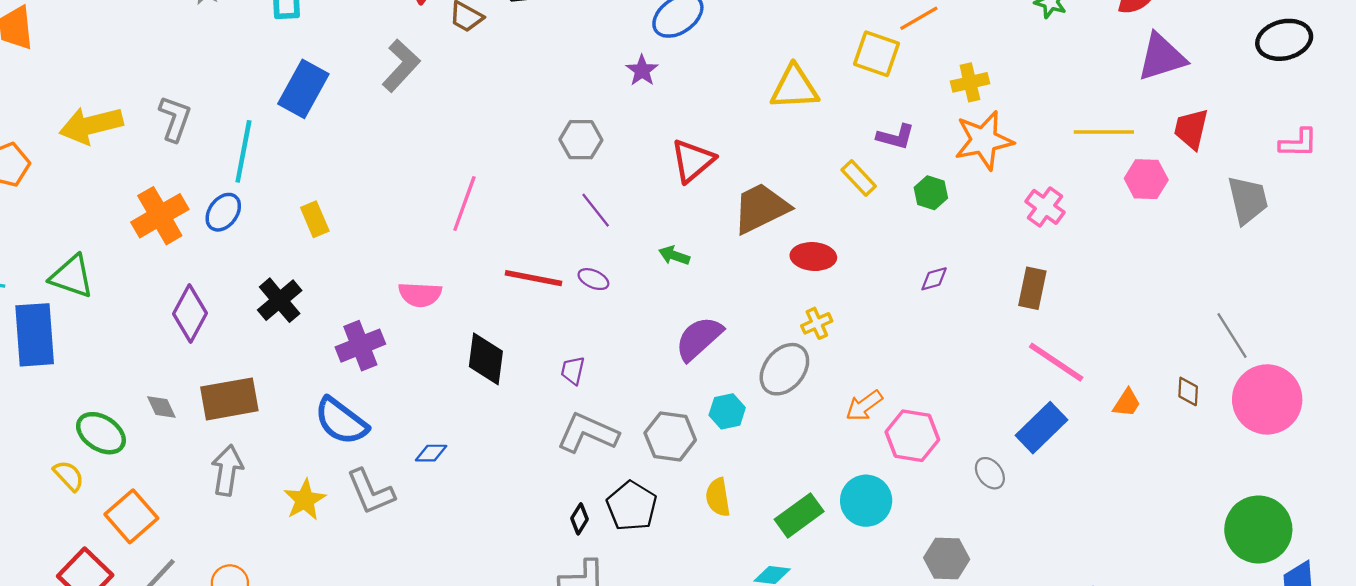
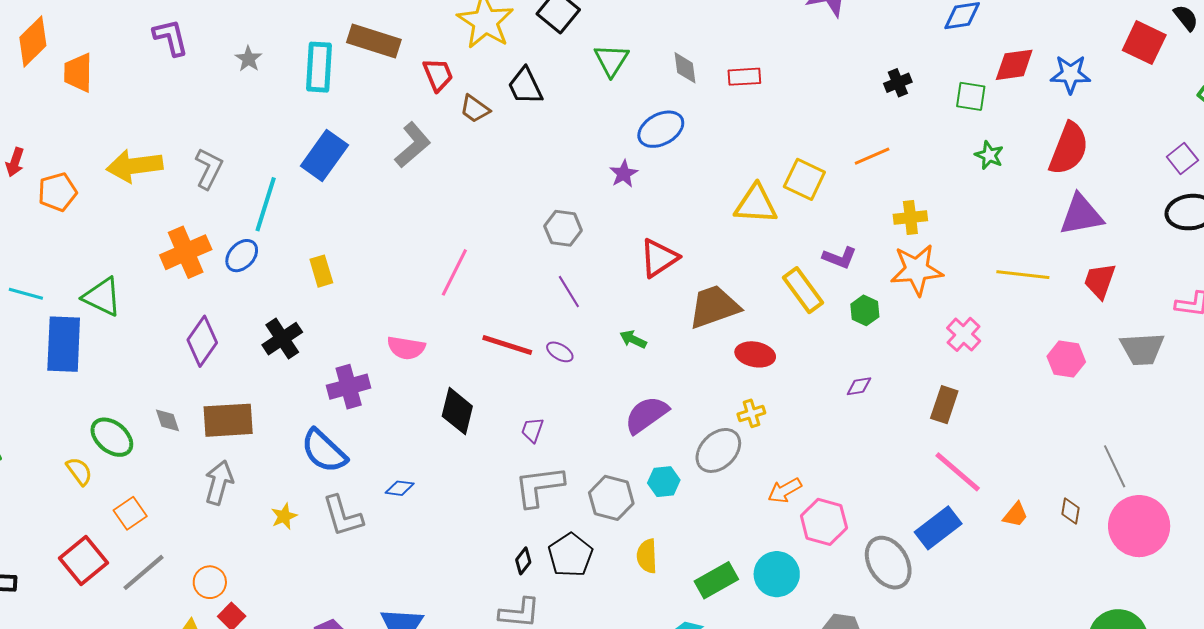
yellow square: (877, 54) -> (804, 179), moved
yellow rectangle: (859, 178) -> (803, 290), size x1.4
pink hexagon: (1146, 179) -> (1066, 359), moved
gray trapezoid: (1248, 200) -> (1142, 349), turned 93
gray L-shape: (588, 433) -> (539, 486), turned -38
gray ellipse: (990, 473) -> (888, 563), size x1.8
yellow star: (305, 500) -> (284, 516), size x0.7
orange square: (131, 516) -> (130, 513), size x0.7

